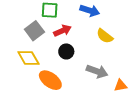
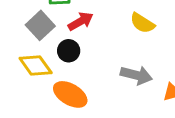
black circle: (66, 51) -> (69, 51), moved

